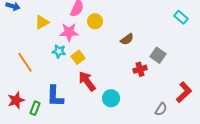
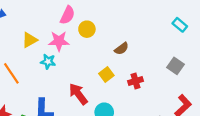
yellow triangle: (42, 22) -> (30, 40), moved
gray square: (158, 55) -> (175, 66), moved
yellow square: (78, 57) -> (106, 74), moved

